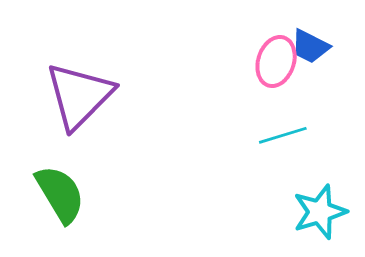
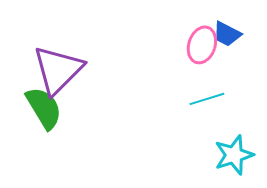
green semicircle: (60, 194) -> (44, 108), moved

